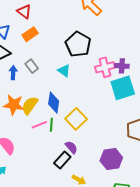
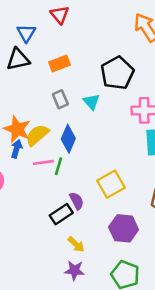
orange rectangle: (30, 34) -> (60, 64), moved
gray rectangle: (32, 66) -> (60, 99), moved
blue arrow: (13, 73) -> (17, 149), moved
yellow square: (76, 119) -> (111, 184), moved

